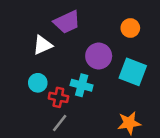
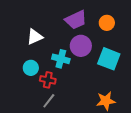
purple trapezoid: (67, 22) -> (76, 20), moved
cyan cross: (82, 85) -> (61, 59), moved

